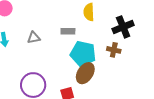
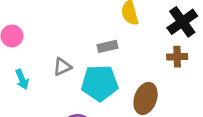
cyan pentagon: (83, 54) -> (100, 83), moved

